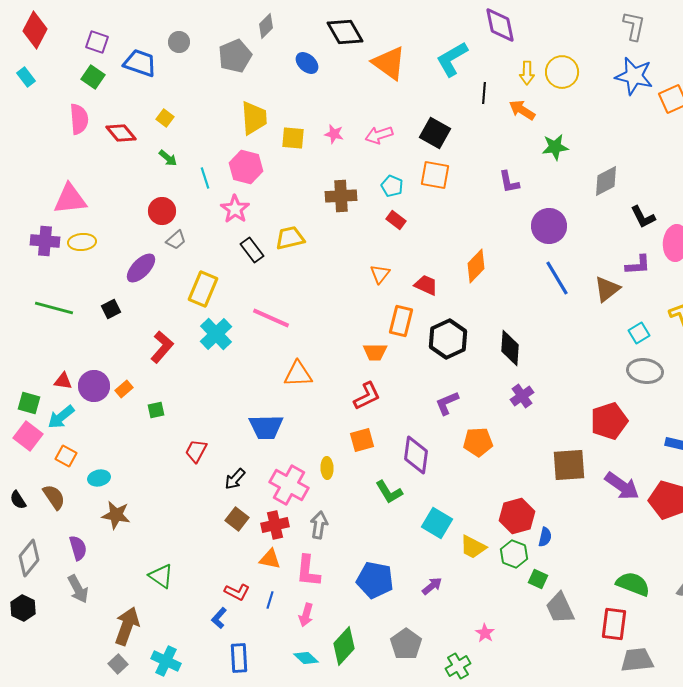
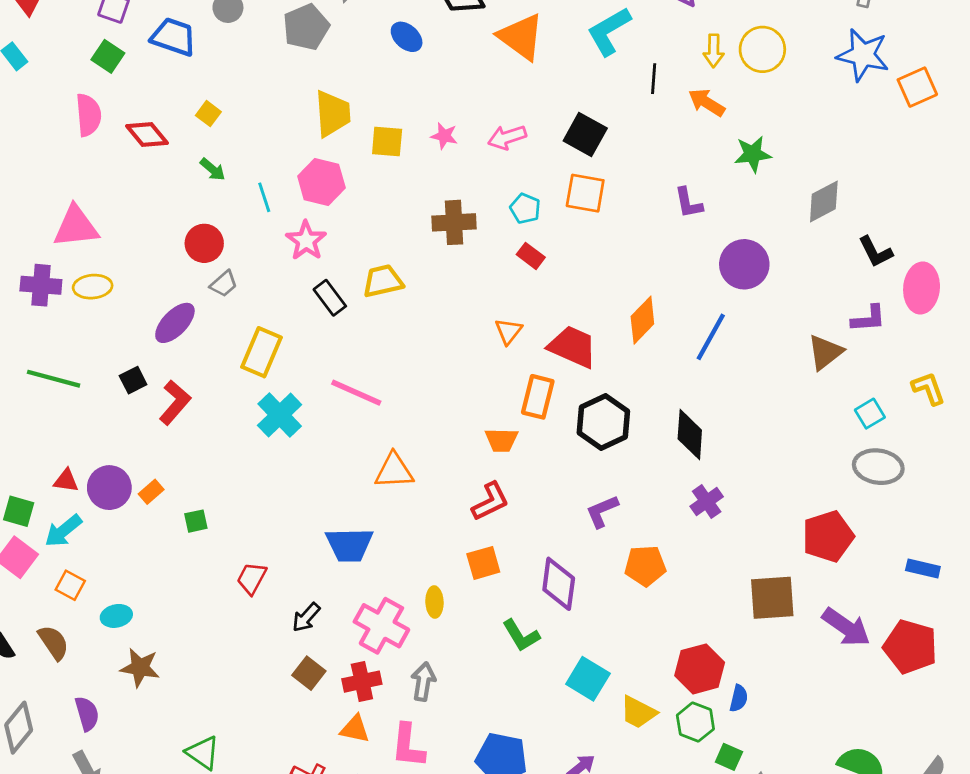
blue line: (557, 278) -> (711, 337), moved, turned 60
red trapezoid: (426, 285) -> (573, 347), size x1.5
red L-shape: (162, 347) -> (175, 402), moved

